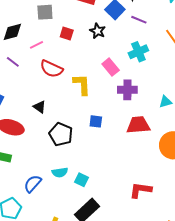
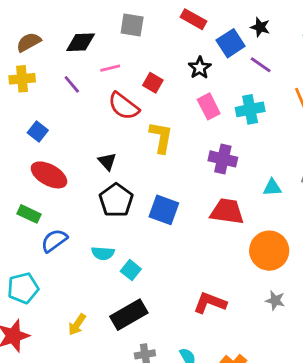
red square: (67, 33) -> (153, 83), moved
pink rectangle: (111, 67) -> (209, 106), moved
black triangle: (40, 107) -> (107, 161), moved
blue square: (96, 121) -> (164, 210), moved, size x1.5
blue semicircle: (33, 184) -> (54, 241), moved

